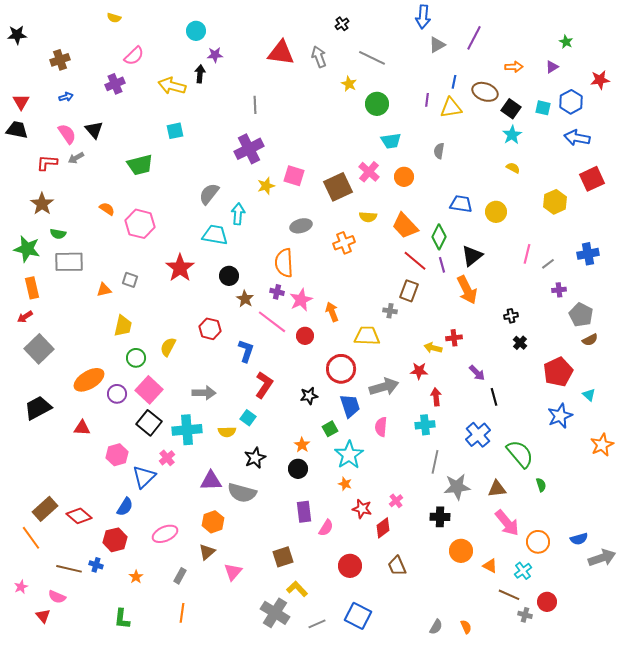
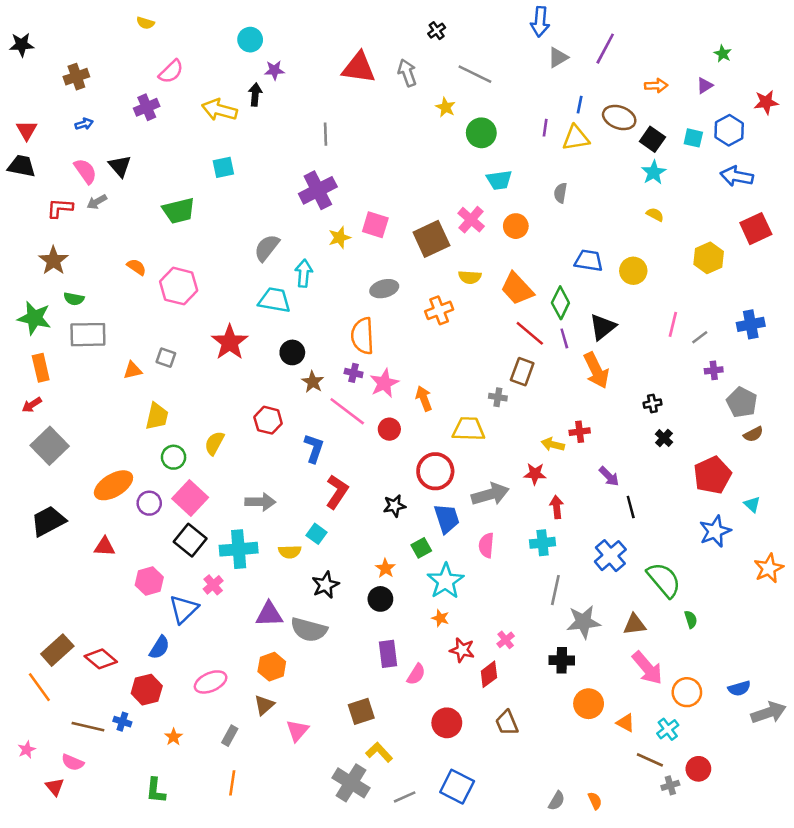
gray cross: (525, 615) -> (670, 785), turned -32

